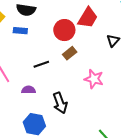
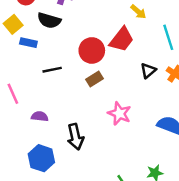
blue rectangle: (20, 31) -> (28, 43), moved
black line: (41, 64) -> (52, 70), moved

